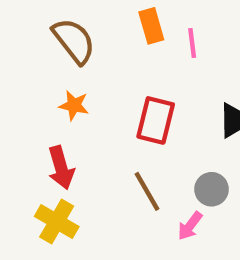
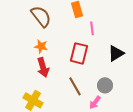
pink line: (192, 43) -> (92, 28), moved
red arrow: (61, 168) -> (43, 67), moved

